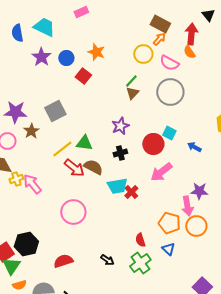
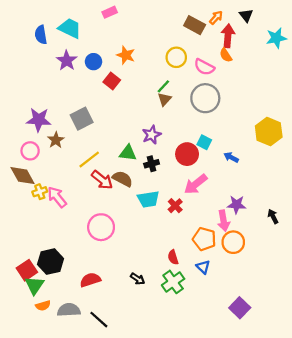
orange arrow: (159, 39) -> (216, 18), moved
green triangle: (84, 143) -> (128, 153), moved
red cross: (131, 192) -> (175, 206), moved

